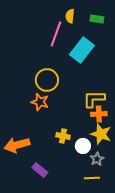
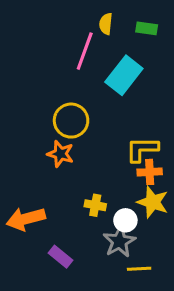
gray star: (97, 159) -> (119, 241), moved, size x1.5

